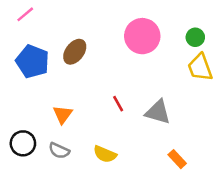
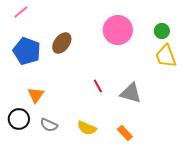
orange triangle: (63, 114) -> (36, 95), moved
orange rectangle: (177, 159) -> (125, 133), moved

